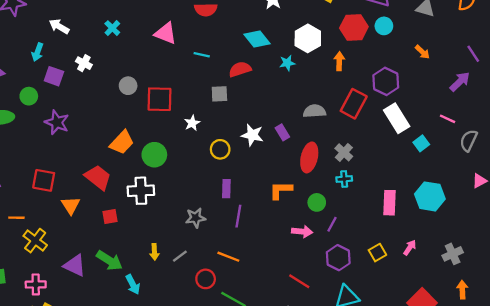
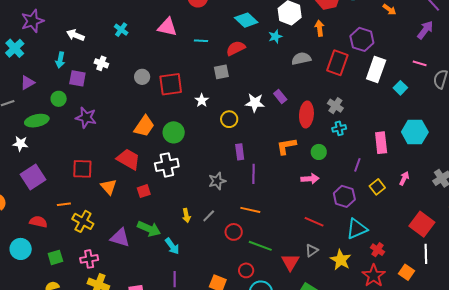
gray semicircle: (314, 111) -> (301, 59), moved
white rectangle: (397, 118) -> (376, 70), turned 60
purple line: (332, 224) -> (357, 165), moved

